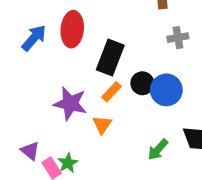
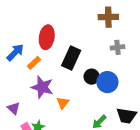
blue arrow: (34, 38) -> (15, 52), moved
orange rectangle: (111, 92) -> (34, 63), moved
purple triangle: (30, 151) -> (14, 108), moved

